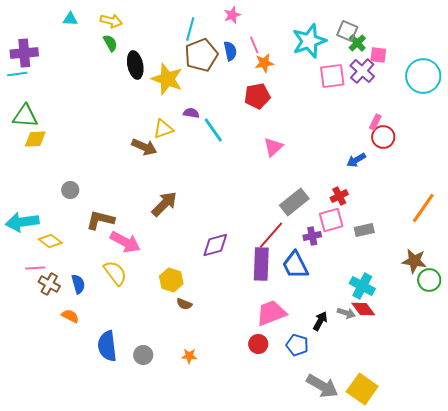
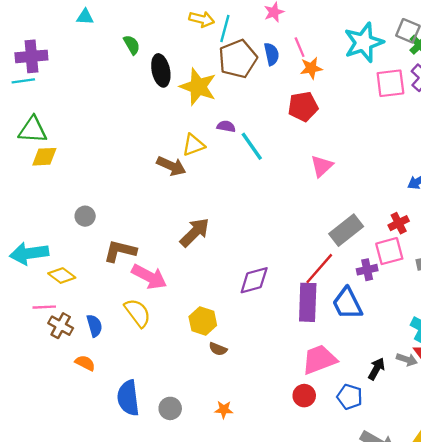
yellow arrow: (111, 21) -> (202, 19), moved

